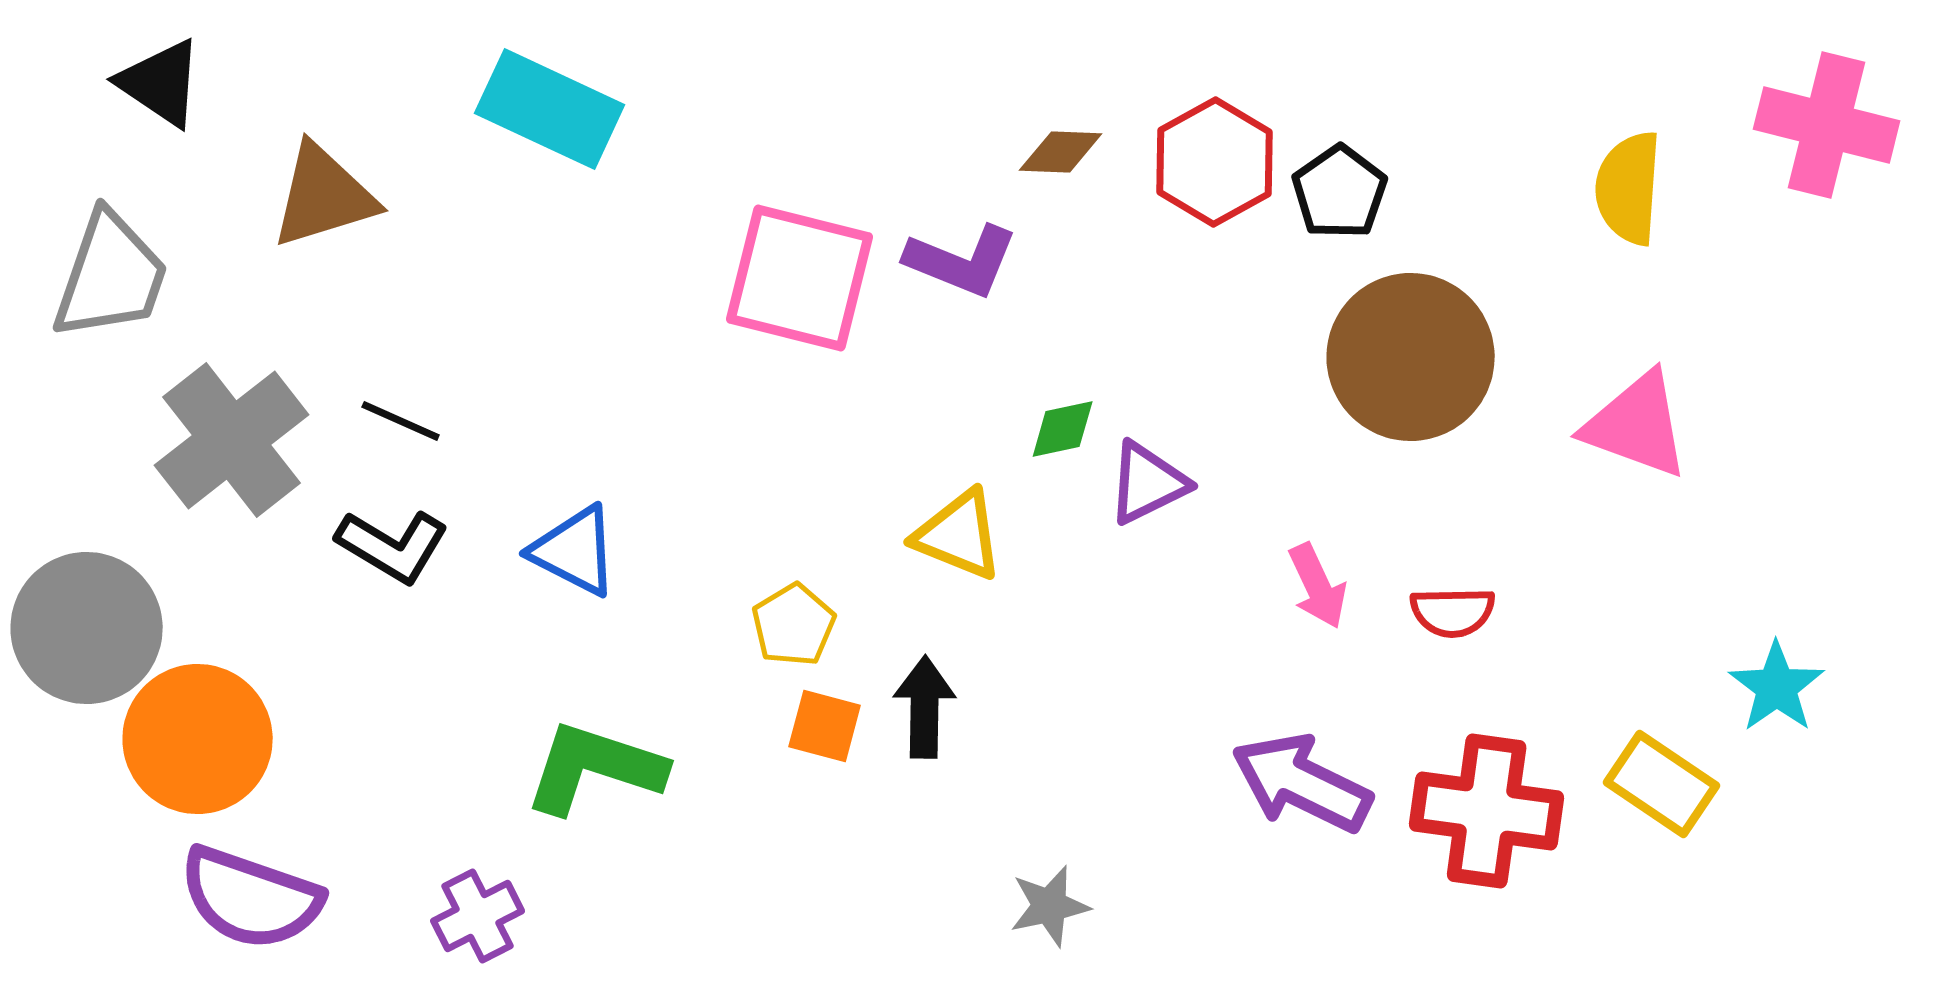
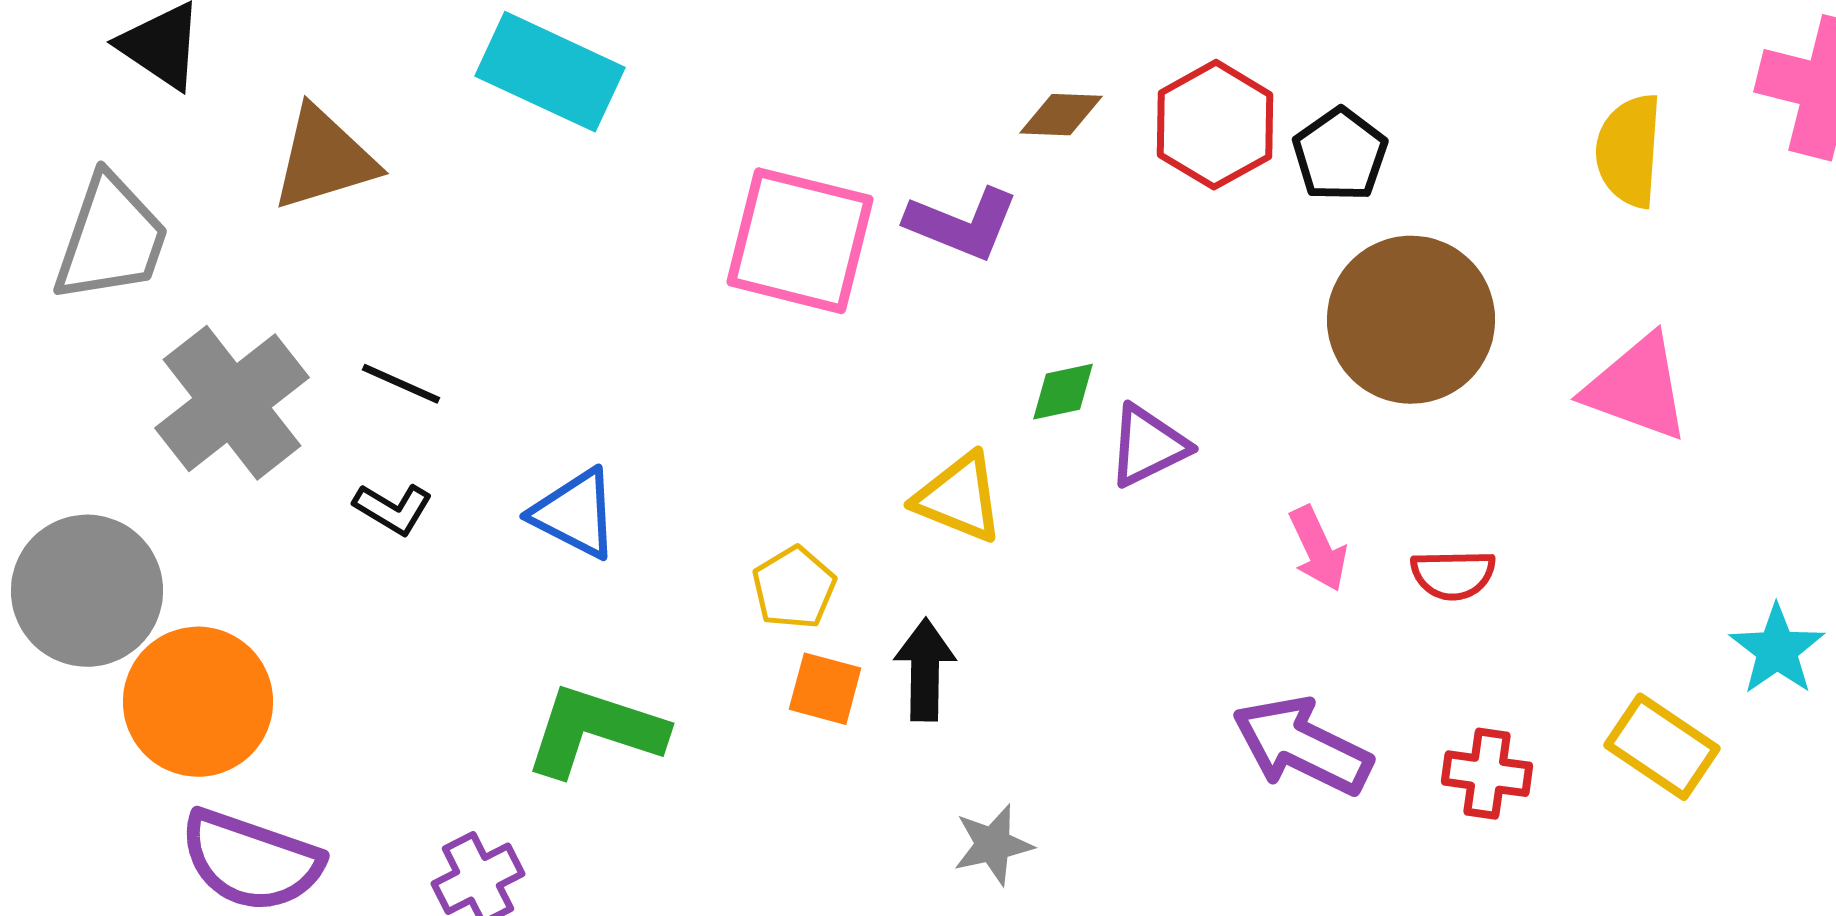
black L-shape: (393, 546) -> (393, 509), size x0.7
red cross: (1487, 811) -> (1487, 774), size x0.6
gray star: (1050, 906) -> (993, 845), moved

